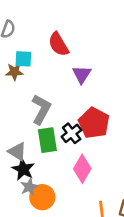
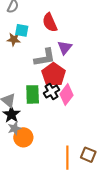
gray L-shape: (41, 109) -> (45, 57), moved, turned 45
red pentagon: (94, 123) -> (54, 75), moved
pink diamond: (82, 169) -> (67, 95), moved

